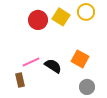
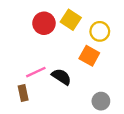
yellow circle: (86, 12) -> (100, 31), moved
orange square: (80, 59) -> (89, 56), moved

